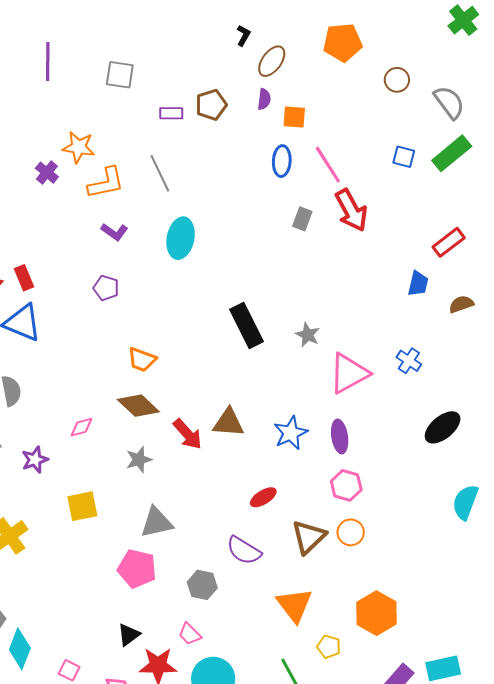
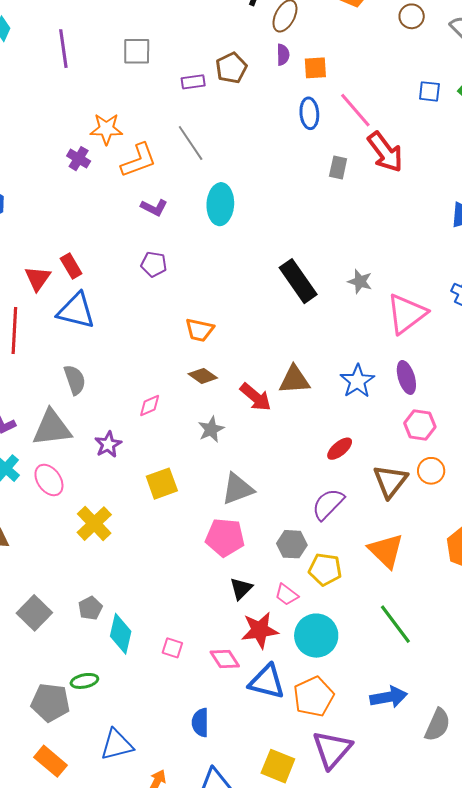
brown diamond: (138, 406) -> (203, 376), size x0.7
purple semicircle: (244, 550) -> (328, 504), turned 111
black triangle: (129, 635) -> (241, 589), moved
yellow pentagon: (329, 647) -> (325, 569), moved, size x1.4

